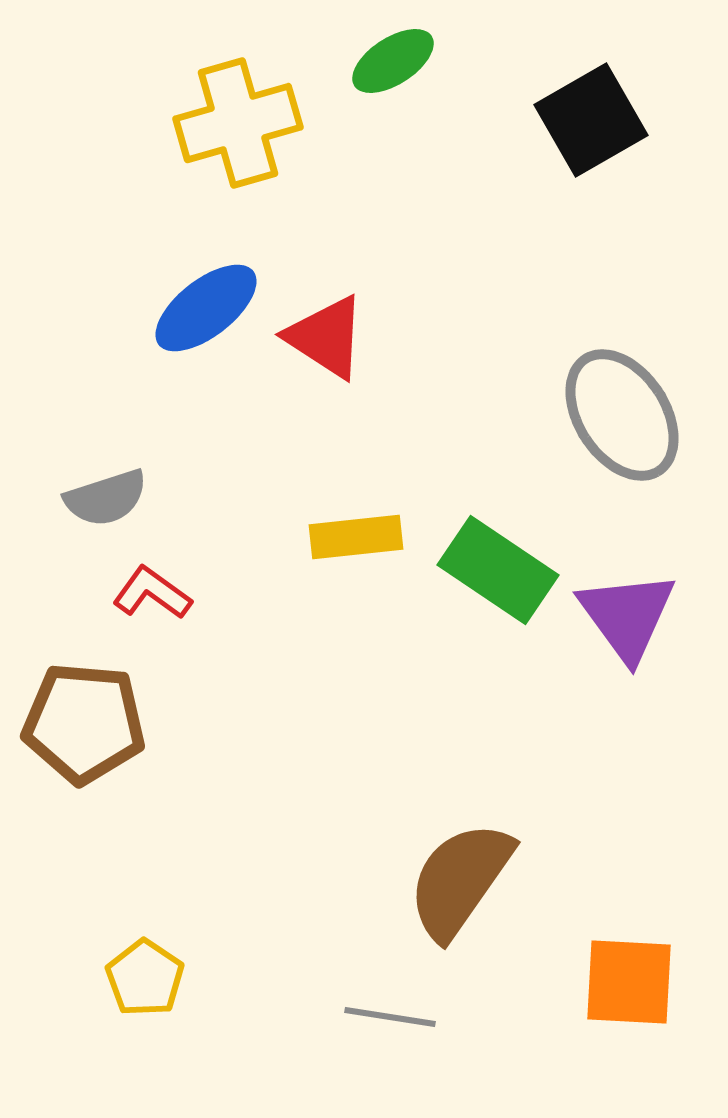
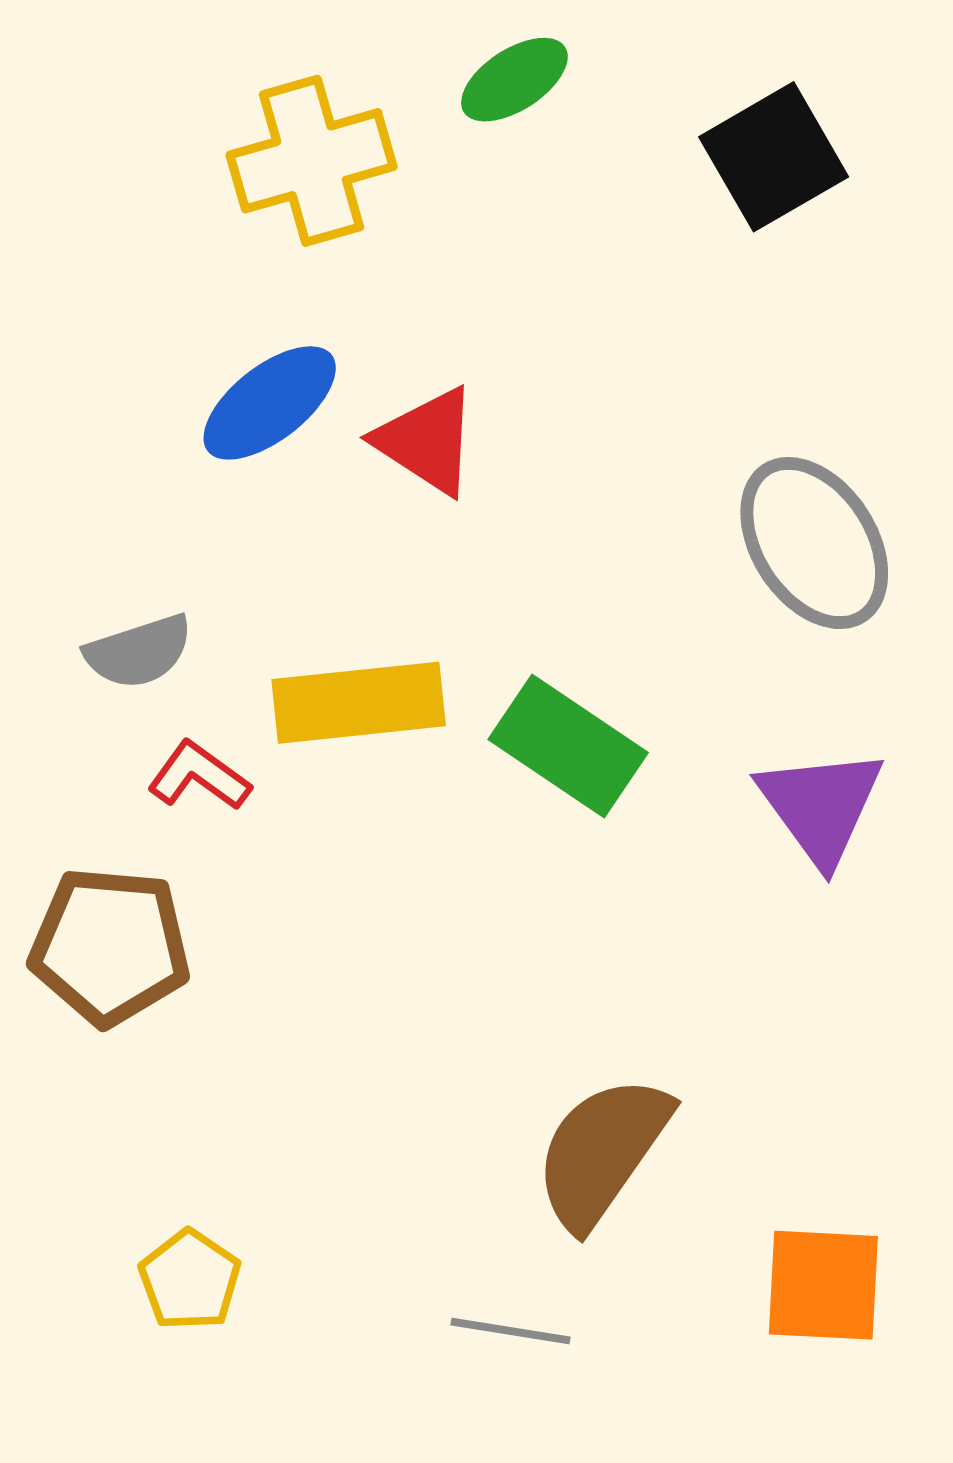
yellow rectangle: (356, 537) -> (359, 703), moved, size x1.4
green rectangle: (498, 570) -> (568, 746), moved

